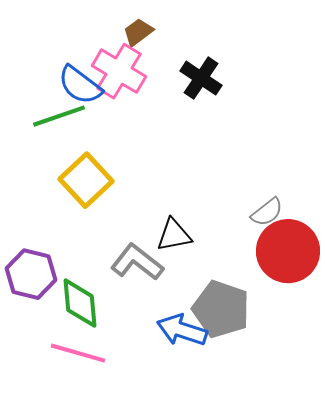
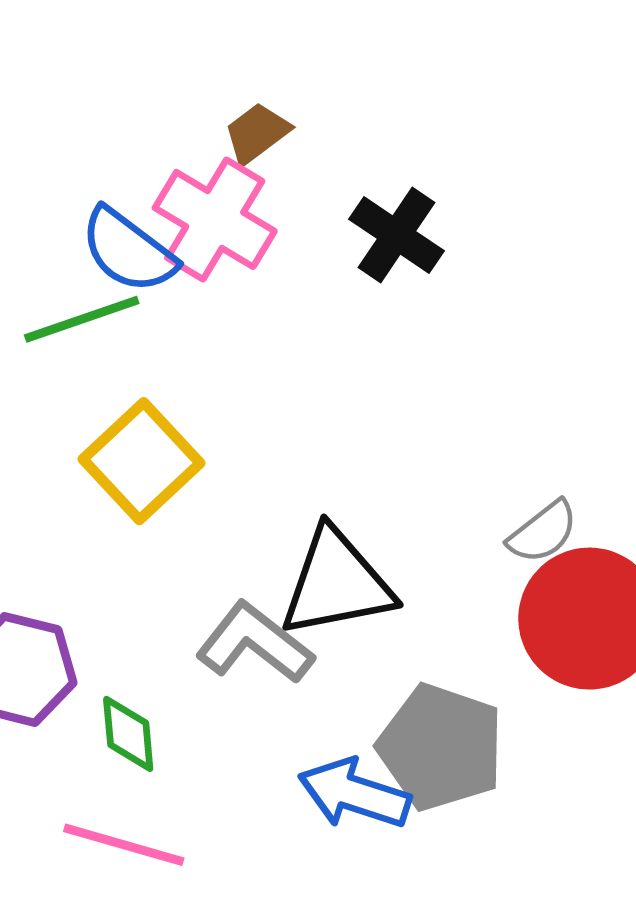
black triangle: (174, 235) -> (337, 583), size x1.5
green diamond: (80, 303) -> (128, 734), size x0.7

